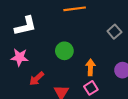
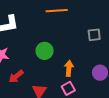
gray square: (114, 32) -> (94, 35), turned 32

